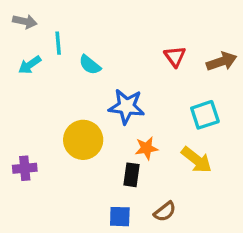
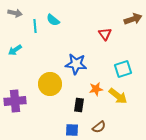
brown arrow: (222, 61) -> (133, 19), moved
cyan arrow: (30, 65) -> (15, 50), moved
cyan semicircle: (90, 65) -> (53, 20), moved
orange star: (147, 148) -> (96, 89), moved
purple cross: (25, 168) -> (15, 101), size x1.5

